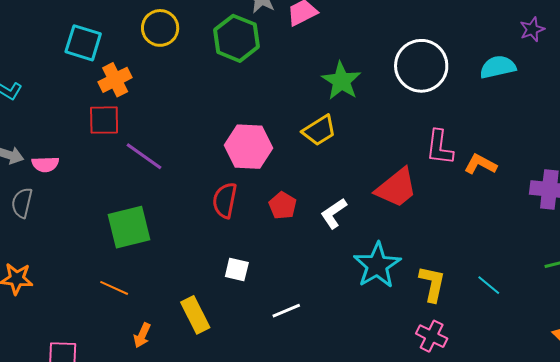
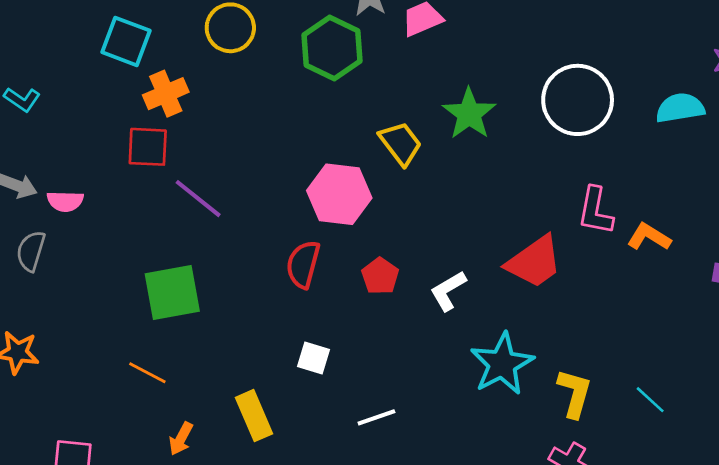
yellow trapezoid: (319, 130) -> (400, 143), moved, turned -99

